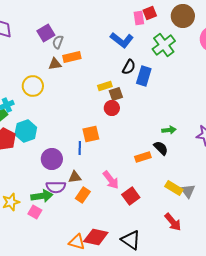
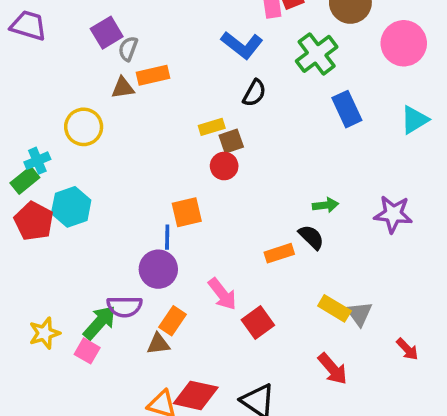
blue rectangle: (144, 76) -> (347, 109), moved, turned -42
purple circle: (52, 159) -> (158, 269), moved
brown triangle: (75, 177) -> (158, 344), moved
green arrow: (42, 196) -> (100, 323), turned -40

